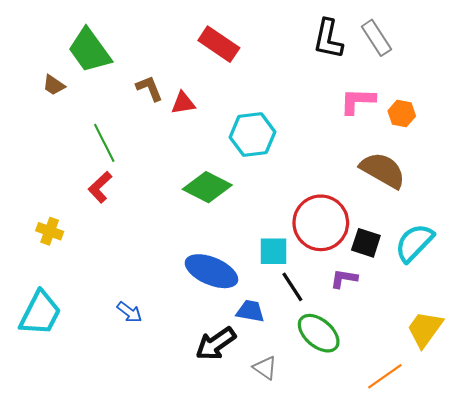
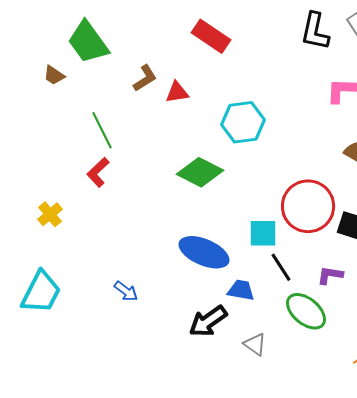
brown L-shape: (149, 88) -> (145, 78), turned 80
yellow cross: (50, 231) -> (50, 214), turned 30
purple L-shape: (344, 279) -> (330, 275), moved

